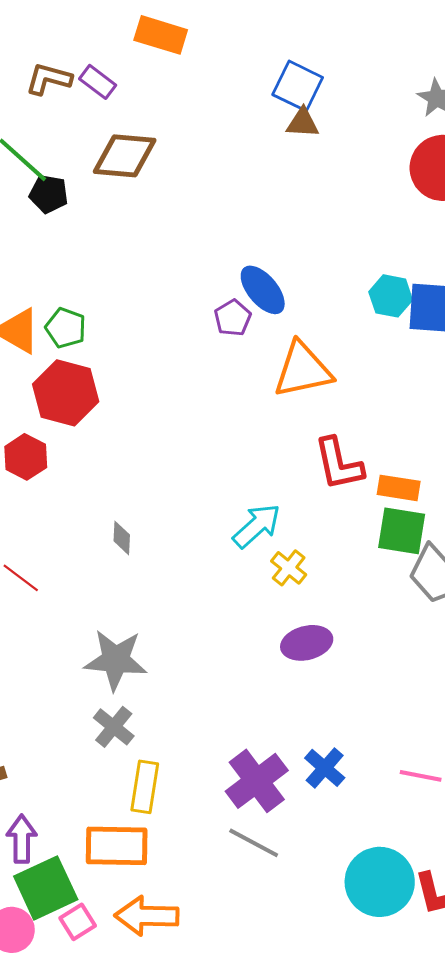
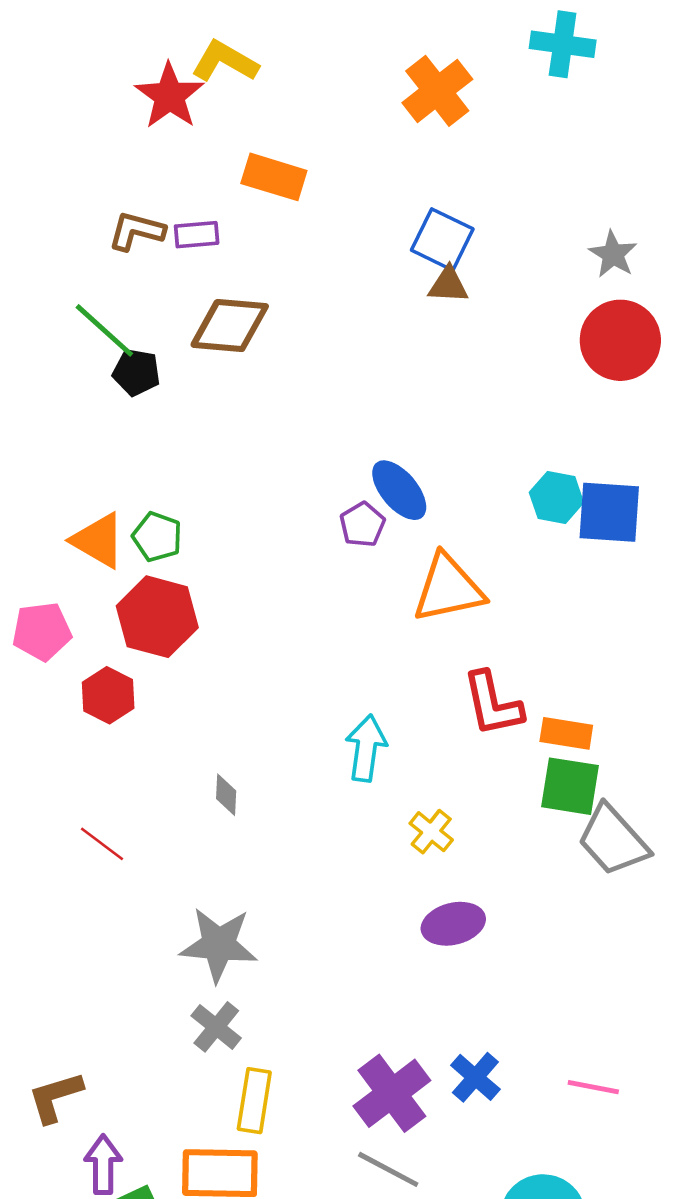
purple rectangle: (98, 82) -> (197, 235), turned -42
cyan arrow: (257, 526) -> (366, 748), moved, turned -40

